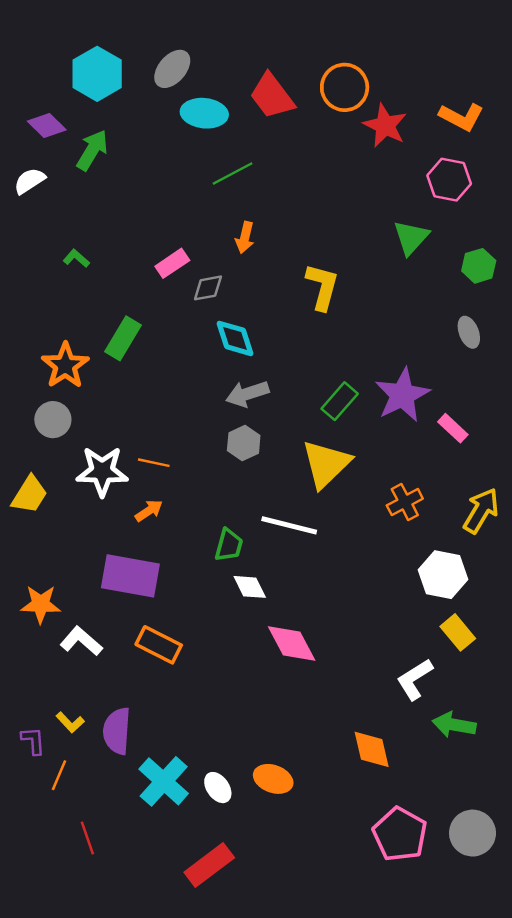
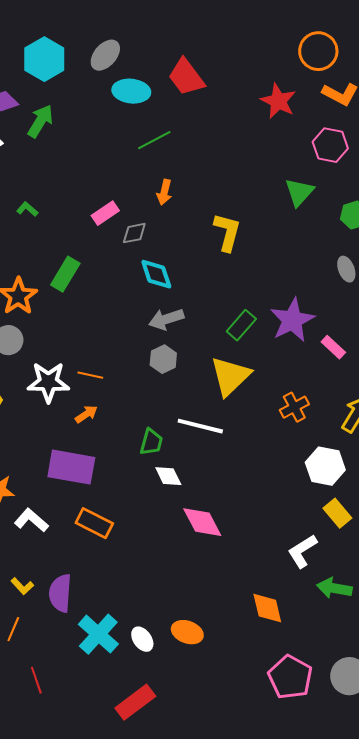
orange circle: (345, 87) -> (318, 51), moved

